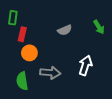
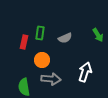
green rectangle: (13, 18) -> (40, 33), moved
orange circle: (29, 53) -> (42, 60), moved

